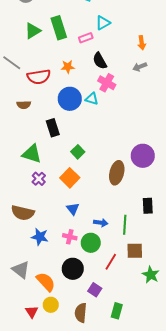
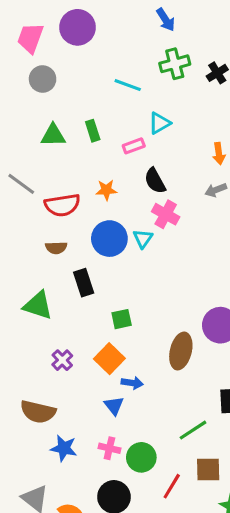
green rectangle: (59, 28) -> (93, 131), size x0.6
green triangle: (33, 31) -> (53, 135), turned 30
cyan triangle: (92, 99) -> (143, 239), turned 48
brown semicircle: (24, 105) -> (56, 248), moved
green square: (78, 152) -> (122, 319), turned 32
green triangle: (32, 154) -> (38, 305), moved
blue arrow: (101, 223) -> (132, 383), moved
green line: (125, 225) -> (193, 430), turned 54

